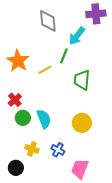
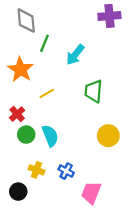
gray diamond: (48, 21) -> (26, 21), moved
cyan arrow: (77, 36) -> (75, 55), moved
green line: (64, 56) -> (44, 43), moved
yellow line: (45, 70) -> (47, 93), moved
yellow circle: (82, 123) -> (108, 136), moved

